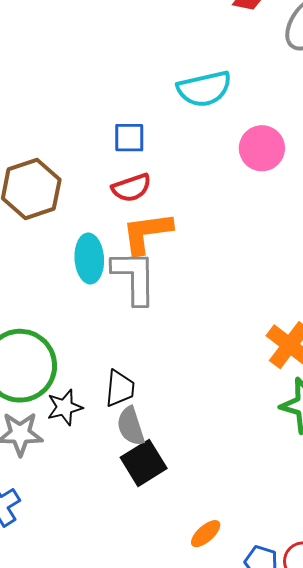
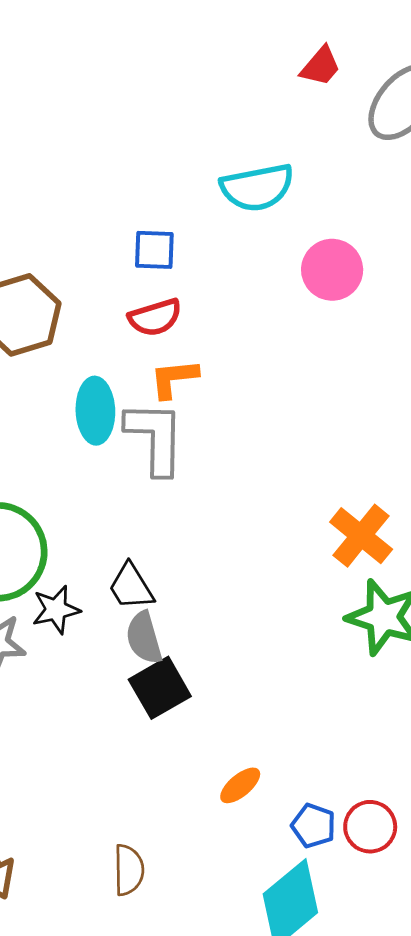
orange L-shape: (147, 233) -> (174, 378), size x0.7
black trapezoid: (120, 388) -> (131, 587), turned 141

